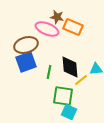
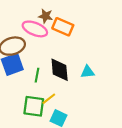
yellow line: (81, 80) -> (49, 99), moved
green square: (63, 96) -> (34, 106), moved

